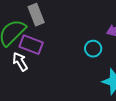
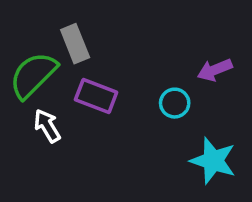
purple rectangle: (31, 45) -> (96, 96), moved

